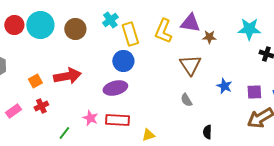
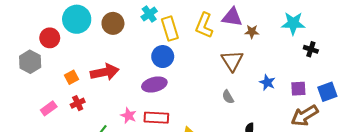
red circle: (14, 25) -> (50, 38), moved

